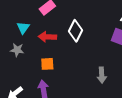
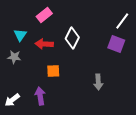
orange square: (47, 64) -> (53, 71), moved

